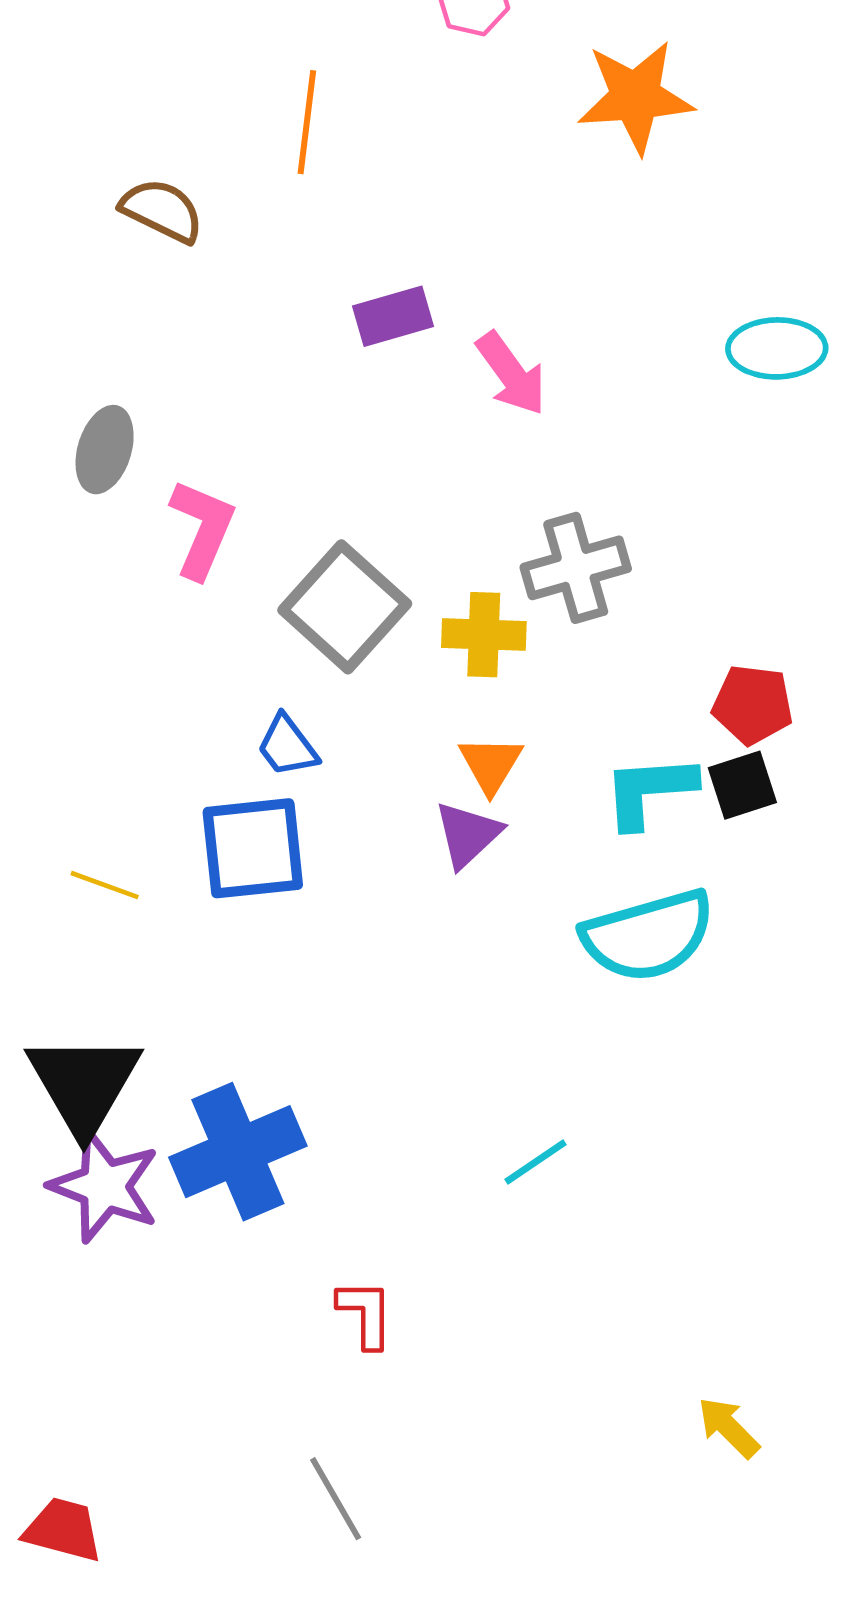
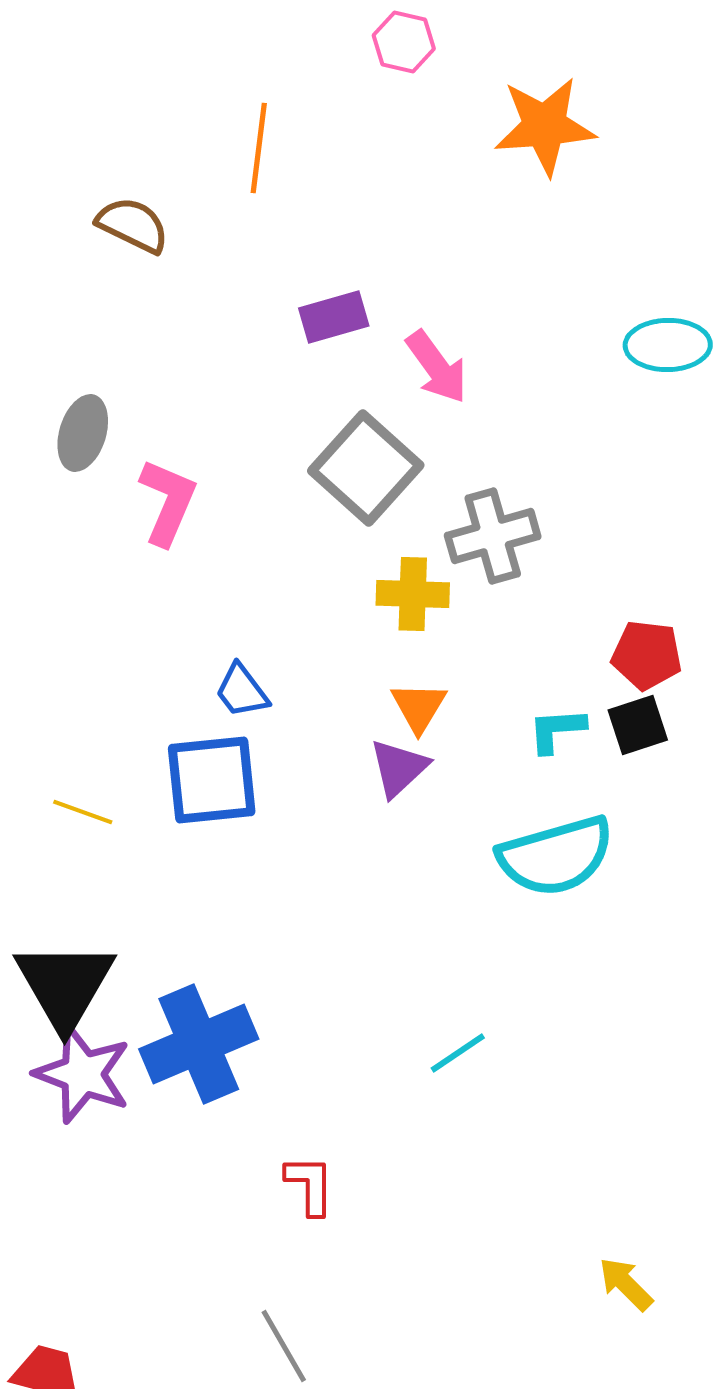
gray square: (345, 607) -> (366, 468), moved
cyan L-shape: (649, 791) -> (557, 730), size x0.7

